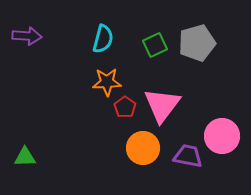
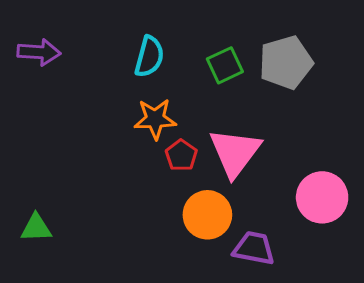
purple trapezoid: (188, 156) -> (254, 248), moved

